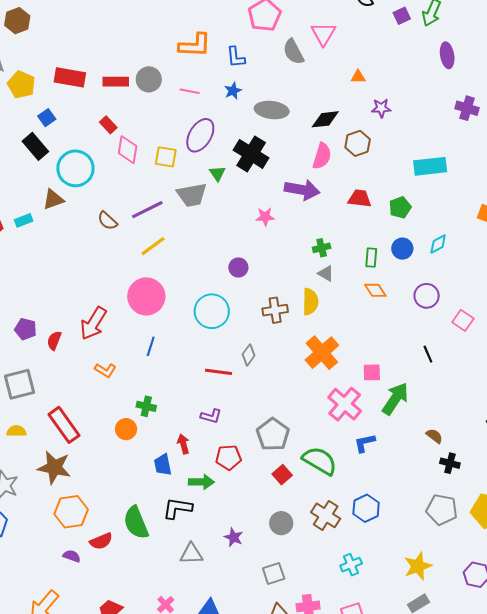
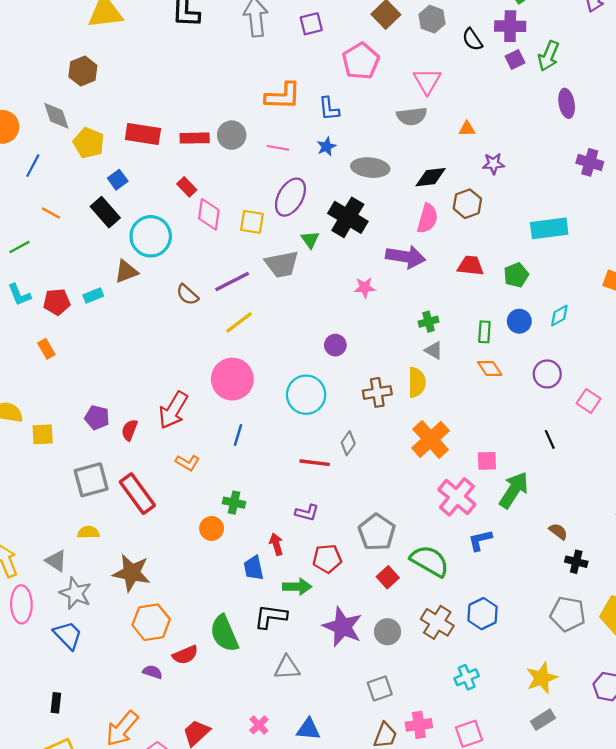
gray semicircle: (293, 52) -> (412, 116), moved, turned -68
red rectangle: (64, 425) -> (137, 494), moved
purple star: (234, 537) -> (343, 627), moved, size x1.8

